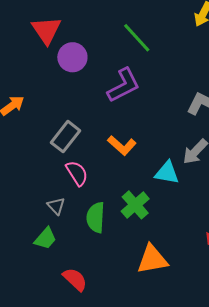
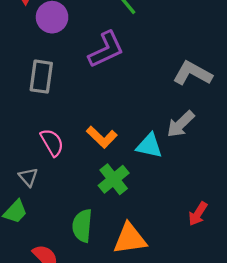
gray rectangle: (66, 137) -> (41, 77), moved, turned -32
orange L-shape: (122, 145) -> (102, 137), moved
green semicircle: (96, 217) -> (82, 226), moved

